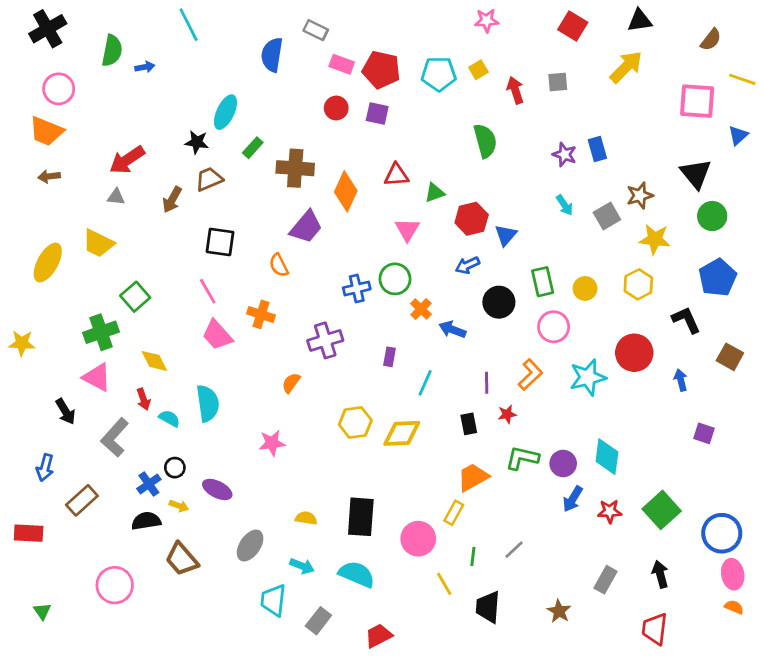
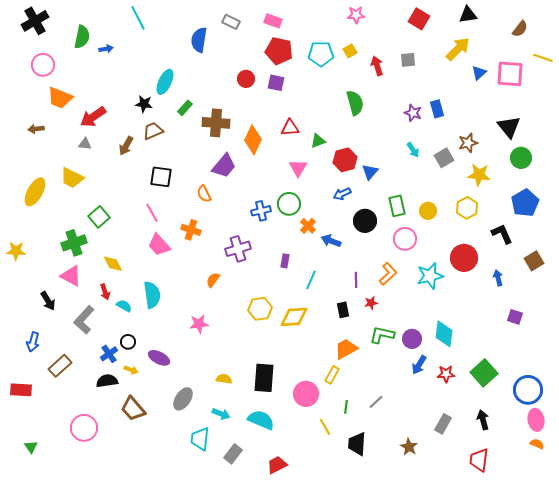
pink rectangle: (342, 64) -> (273, 21), moved
orange trapezoid: (46, 131) -> (60, 98), moved
blue triangle: (738, 135) -> (479, 73), moved
brown square: (730, 357) -> (534, 261), turned 30

